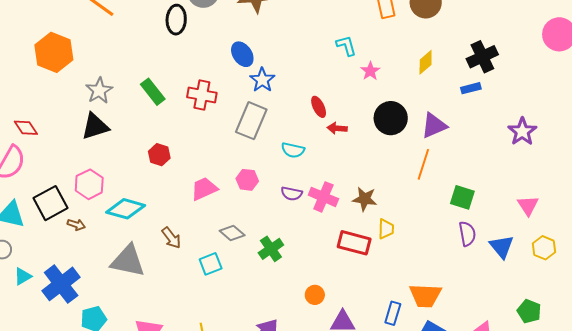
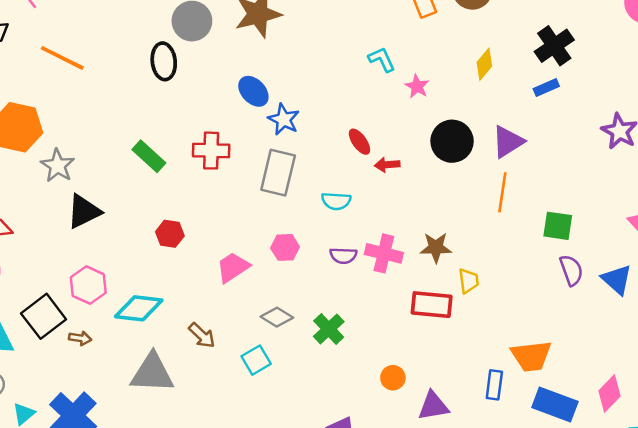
gray star: (99, 91) -> (58, 166), moved

